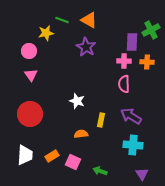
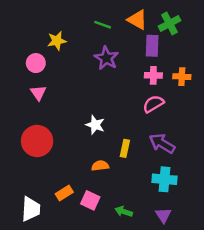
green line: (62, 20) -> (103, 25), moved
orange triangle: (89, 20) -> (137, 20), moved
green cross: (151, 30) -> (169, 23), moved
purple rectangle: (132, 42) -> (152, 46), moved
pink semicircle: (124, 84) -> (153, 104), turned 60
white trapezoid: (25, 155) -> (31, 209), moved
purple triangle: (142, 174) -> (163, 215), moved

